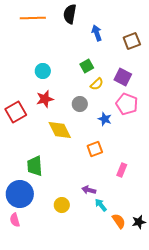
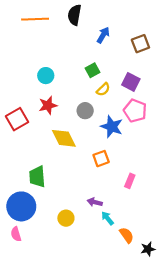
blue arrow: (97, 33) -> (103, 35), turned 49
blue star: (105, 119) -> (112, 127), size x1.5
black star: (139, 222) -> (148, 249), moved

